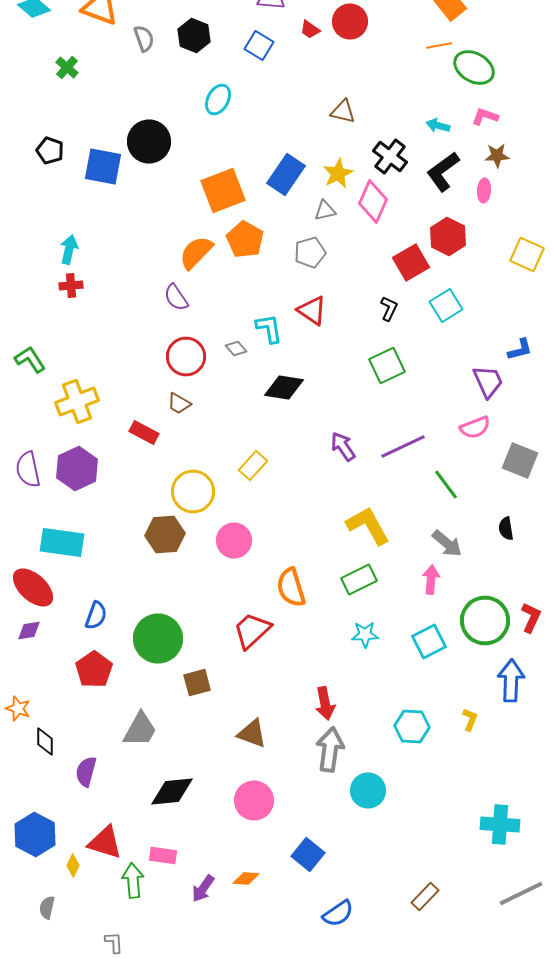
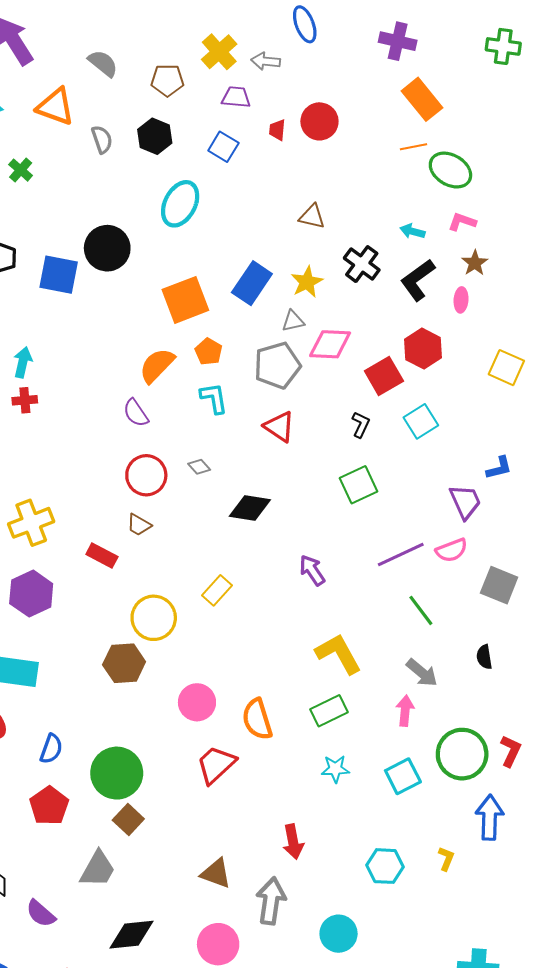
red trapezoid: (310, 30) -> (277, 130), turned 60
cyan ellipse: (218, 100) -> (180, 204), size x1.4
brown star: (497, 156) -> (475, 263), turned -30
pink diamond: (373, 202) -> (330, 344), moved, turned 69
orange pentagon: (245, 240) -> (209, 352), size x0.7
gray pentagon: (310, 252) -> (277, 365), size x1.4
cyan L-shape: (269, 328) -> (214, 398), moved
purple line: (403, 446) -> (401, 554), moved
pink circle: (234, 540) -> (197, 702), moved
brown square: (197, 682) -> (128, 820), moved, turned -32
gray arrow: (330, 750) -> (271, 901), moved
purple semicircle: (86, 772) -> (41, 914), turned -64

